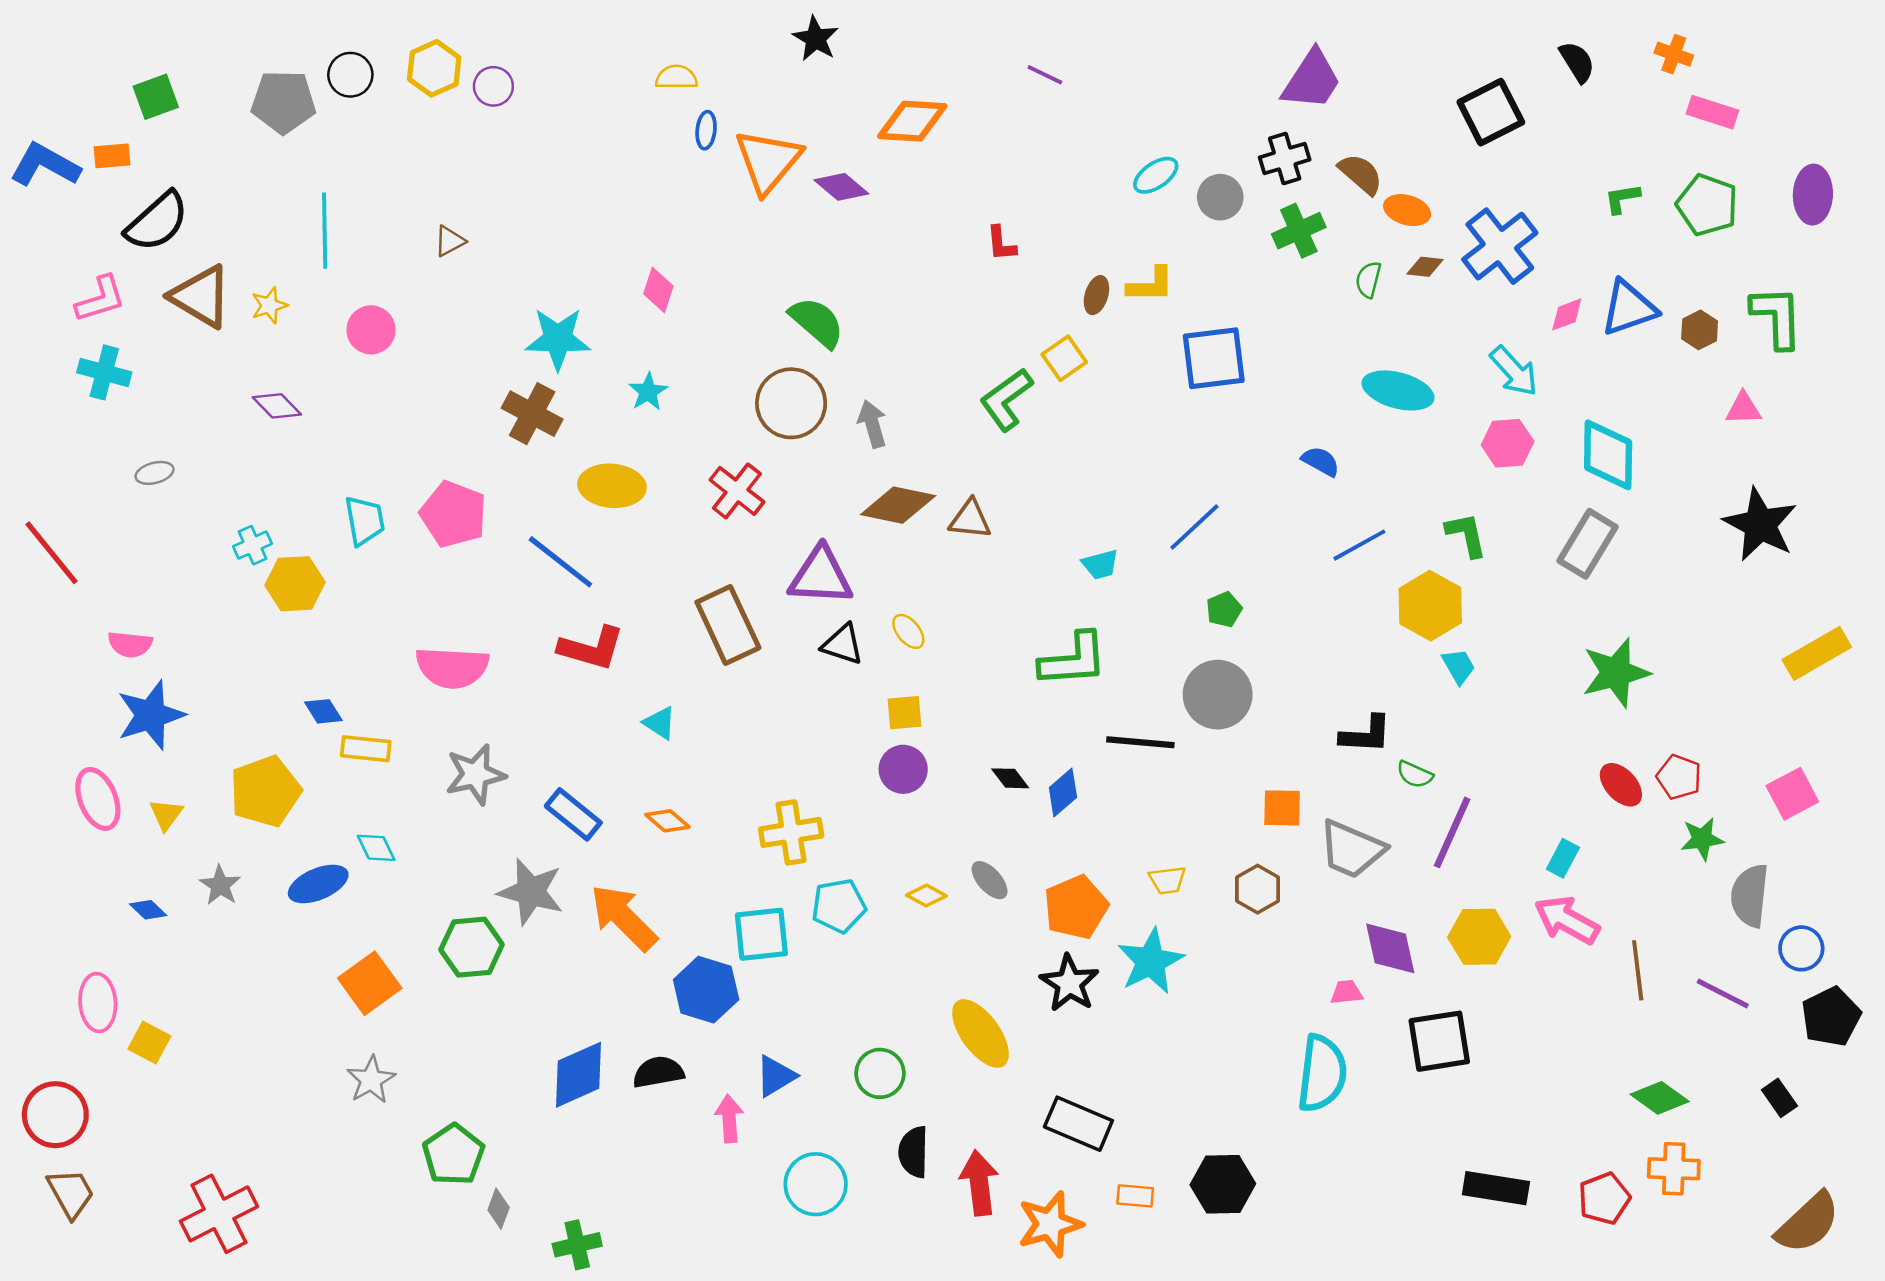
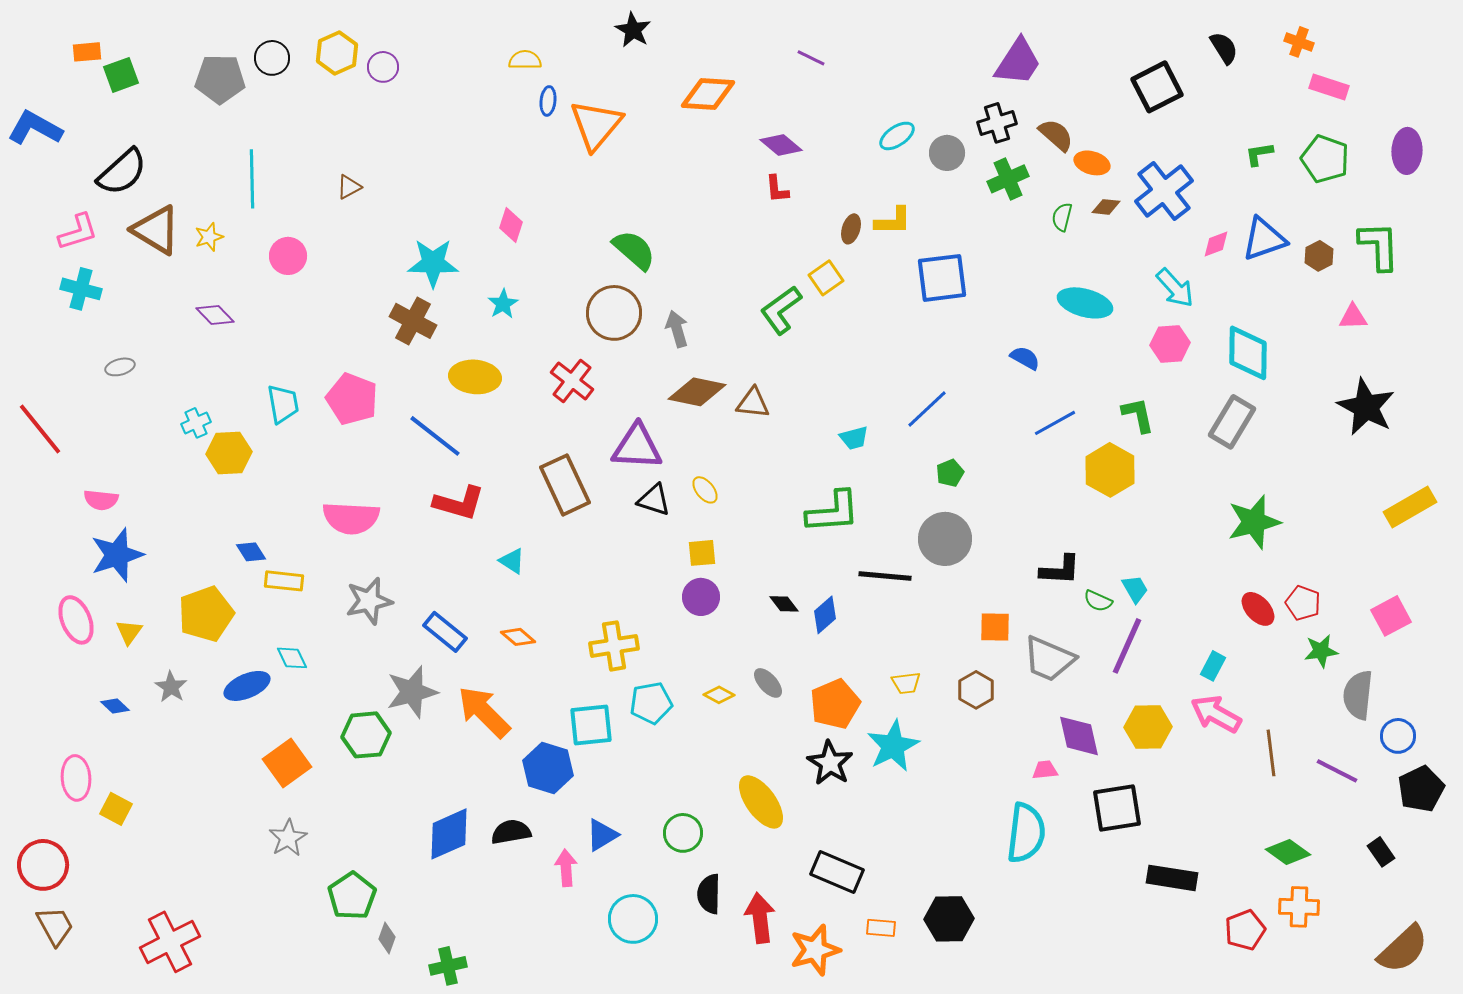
orange rectangle: (112, 156) -> (87, 52), moved
purple diamond: (841, 187) -> (781, 145), moved
cyan trapezoid: (1459, 666) -> (1135, 589), moved
gray star: (531, 892) -> (412, 692), turned -30
black rectangle: (1496, 1188) -> (1172, 878), moved

